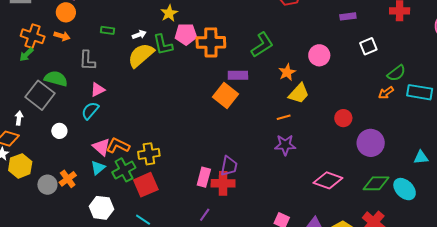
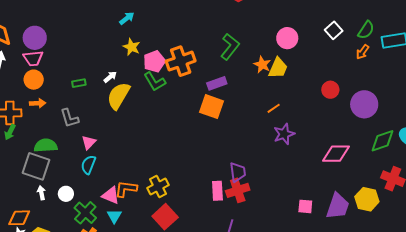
green L-shape: (163, 45) -> (155, 82), moved
white square: (368, 46) -> (334, 30), moved
yellow trapezoid: (299, 93) -> (278, 68), moved
white arrow: (19, 118) -> (41, 193), moved
green cross: (124, 170) -> (85, 213), moved

